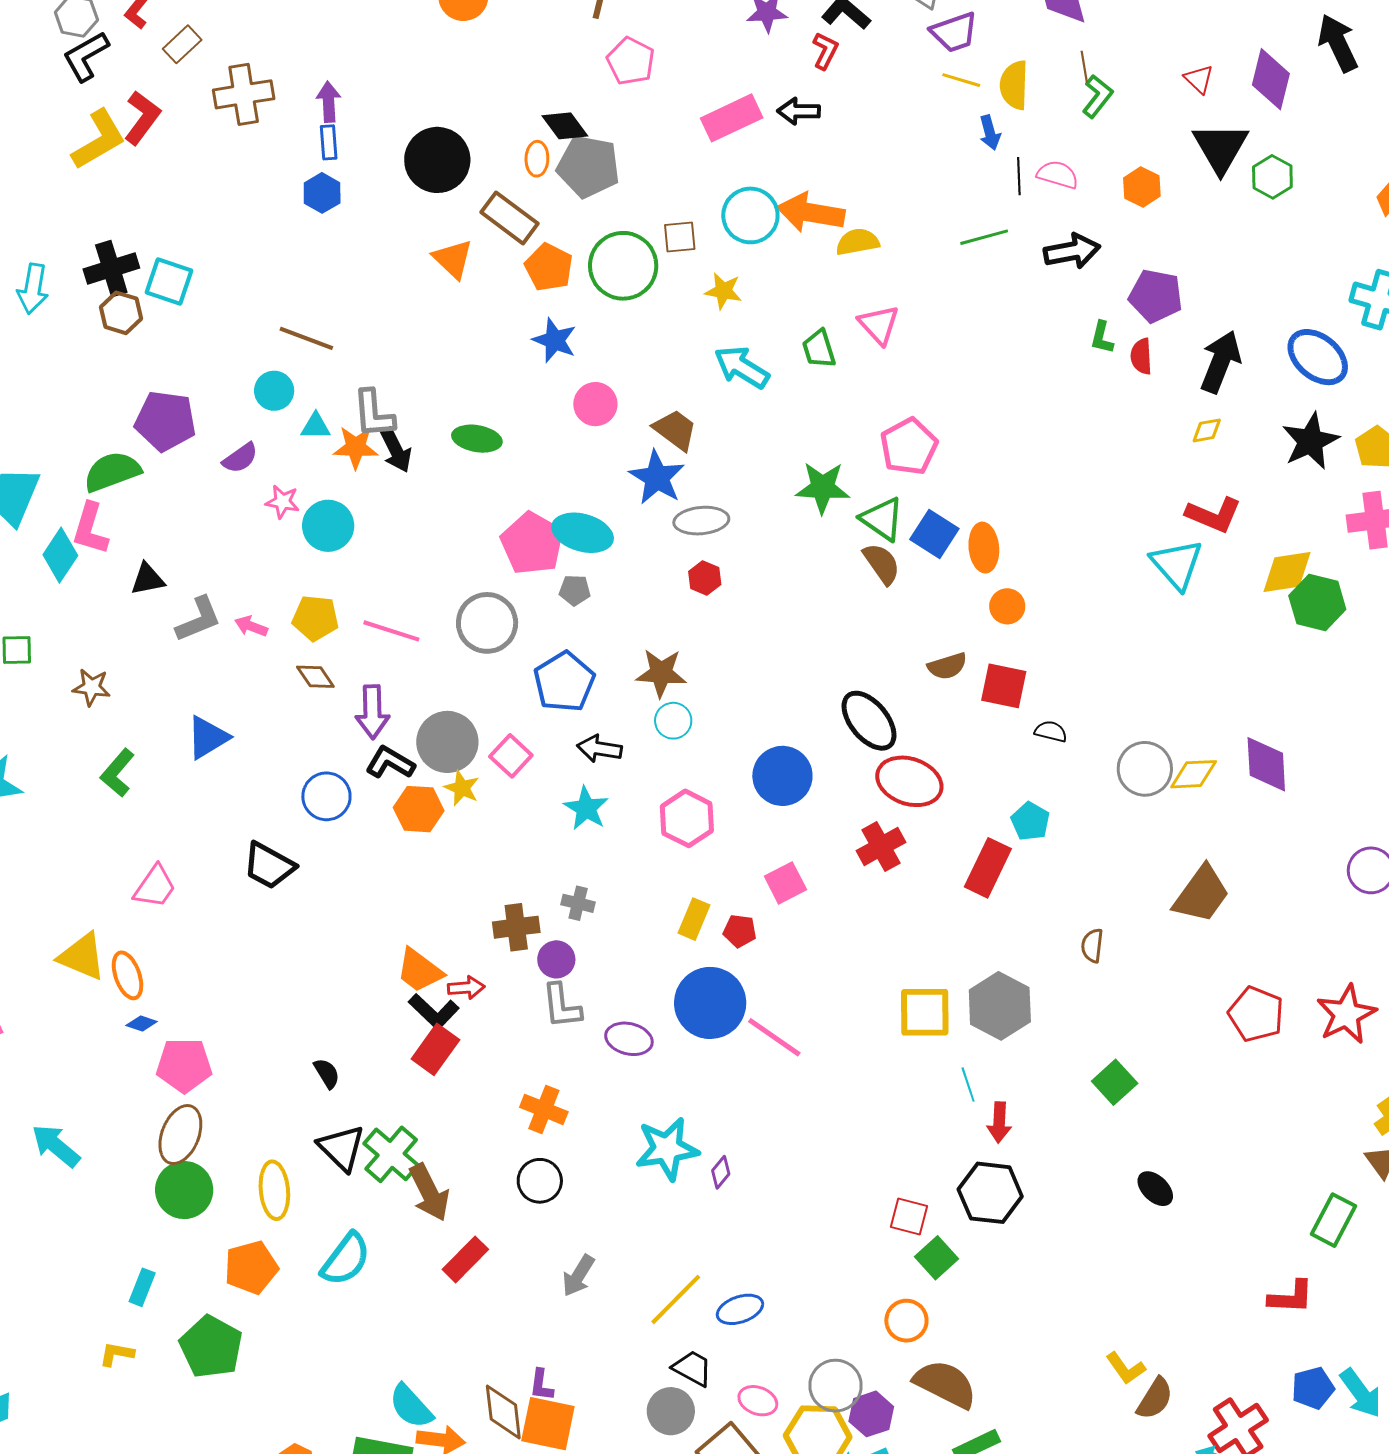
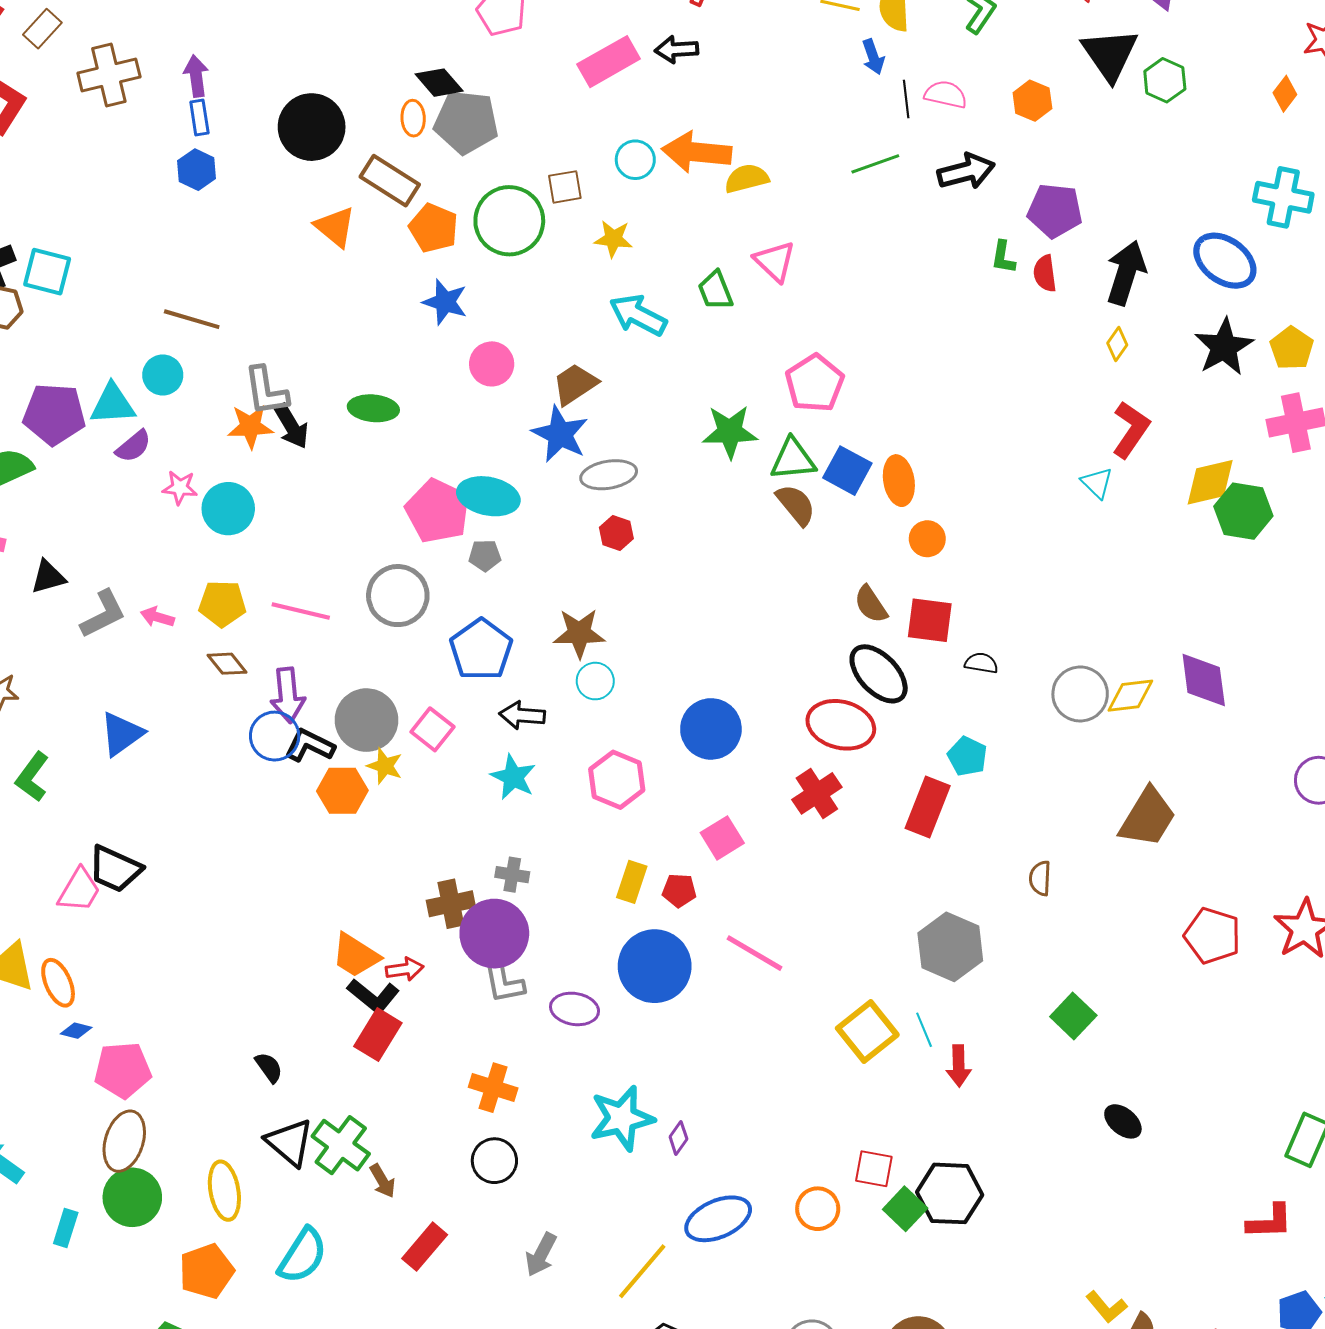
cyan circle: (750, 215) -> (635, 160), size x0.7
cyan triangle: (316, 426) -> (113, 404), moved, size x1.5
brown trapezoid: (675, 430) -> (575, 384), turned -66
yellow diamond: (1207, 430) -> (1117, 344), turned -40
red L-shape: (1214, 515) -> (1131, 430), turned -74
green triangle: (882, 519) -> (793, 459), turned -36
cyan triangle: (1177, 564) -> (1097, 483), size x0.6
brown semicircle: (947, 666) -> (871, 604), turned 78
black ellipse: (869, 721) -> (879, 674), moved
blue circle: (326, 796) -> (275, 736), moved
black trapezoid: (269, 866) -> (115, 869), moved
purple circle: (556, 959) -> (494, 934), size x1.8
yellow square: (925, 1012) -> (867, 1031), moved, turned -34
pink line: (774, 1037) -> (755, 953), moved
brown arrow: (429, 1192) -> (383, 1181), size x0.6
black hexagon: (990, 1193) -> (950, 1193), moved
cyan rectangle: (142, 1287) -> (66, 1228), moved
blue ellipse: (740, 1309) -> (718, 1219), moved, size x1.4
orange circle: (906, 1321) -> (818, 1209), moved

